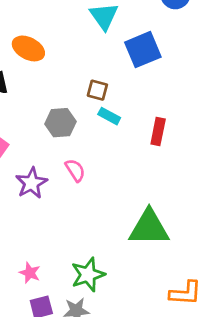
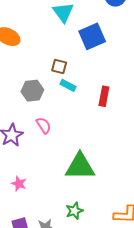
green triangle: (149, 228) -> (80, 167), moved
pink star: (30, 273) -> (19, 184), moved
green star: (88, 275) -> (74, 211), moved, size x0.7

